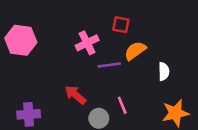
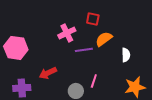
pink hexagon: (21, 40) -> (16, 48), moved
red arrow: (75, 95) -> (48, 73), moved, turned -66
pink line: (122, 105) -> (94, 81), turned 40

